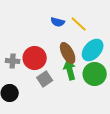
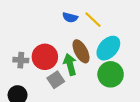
green arrow: (70, 70) -> (70, 64), moved

